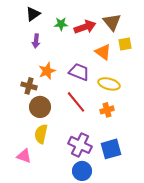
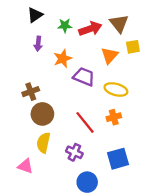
orange triangle: (103, 52) -> (110, 55), turned 36
orange star: (47, 71) -> (63, 59), moved
brown cross: (29, 86) -> (31, 92), turned -35
red line: (76, 102) -> (85, 122), moved
purple cross: (80, 145) -> (74, 152), moved, size x0.7

